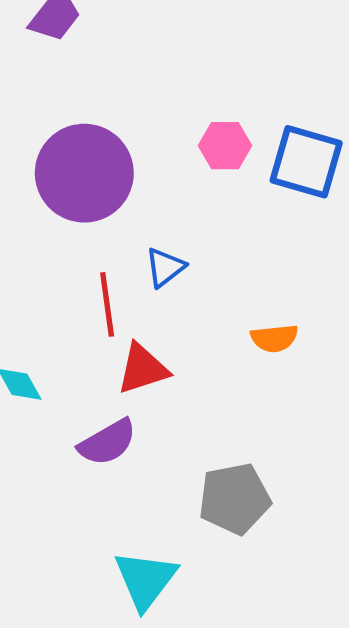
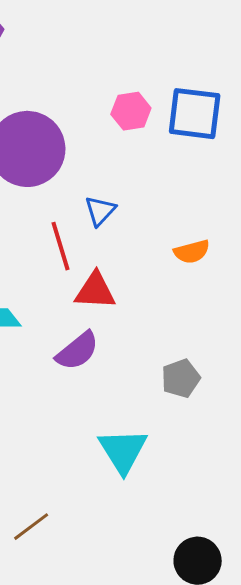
red triangle: (143, 369) -> (95, 291), turned 30
gray pentagon: (234, 499) -> (181, 378), size x0.7

